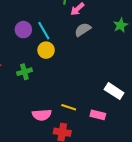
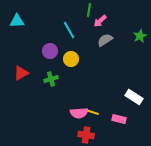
purple circle: (23, 30) -> (50, 51), moved
cyan line: (44, 31) -> (69, 30), moved
pink semicircle: (42, 115) -> (79, 113), moved

